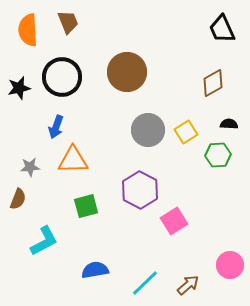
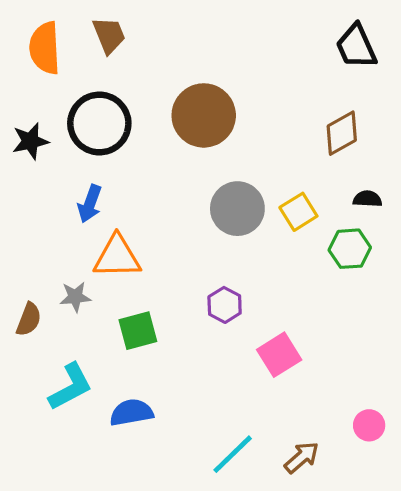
gray star: (30, 167) -> (75, 297), moved
purple hexagon: (140, 190) -> (225, 305), size x0.6
pink circle: (230, 265) -> (369, 425), size x0.7
blue semicircle: (95, 270) -> (131, 412), moved

